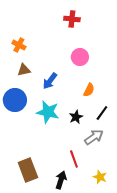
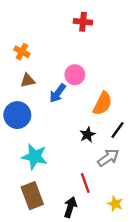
pink circle: (80, 57) -> (75, 75), moved
orange semicircle: (89, 90) -> (103, 104), size x1.5
cyan star: (48, 112) -> (35, 157), moved

